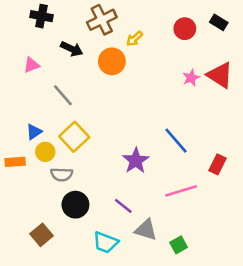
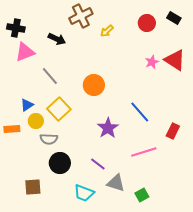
black cross: (41, 16) -> (16, 28), moved
orange circle: (112, 61) -> (94, 85), moved
pink triangle: (31, 65) -> (25, 52), size x1.5
brown square: (41, 235) -> (33, 187), turned 36

